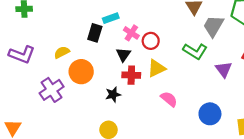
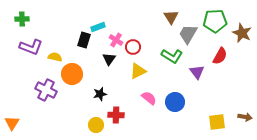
yellow semicircle: (62, 52) -> (55, 57), turned 40
purple L-shape: (22, 55) -> (31, 47), moved
red cross: (131, 75) -> (116, 115), moved
purple cross: (52, 90) -> (46, 90), turned -30
blue circle: (210, 114) -> (175, 102), moved

